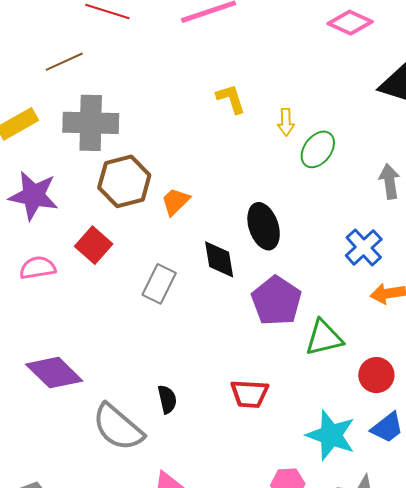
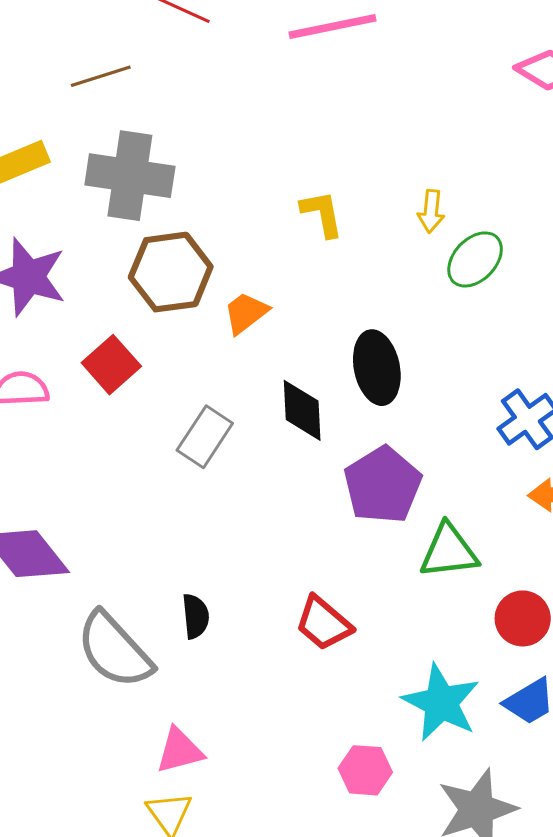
yellow L-shape: (231, 99) -> (322, 214), moved
red trapezoid: (250, 394) -> (323, 623), turned 30

